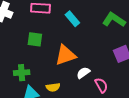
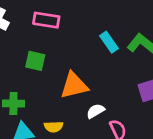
cyan rectangle: (72, 19) -> (109, 42), moved

